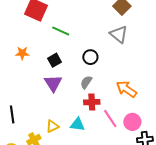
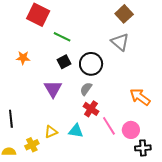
black circle: (90, 57) -> (91, 64), size x1.5
black square: (55, 60) -> (64, 62), moved
orange arrow: (126, 89) -> (140, 97), moved
red cross: (92, 102) -> (91, 109), turned 35

